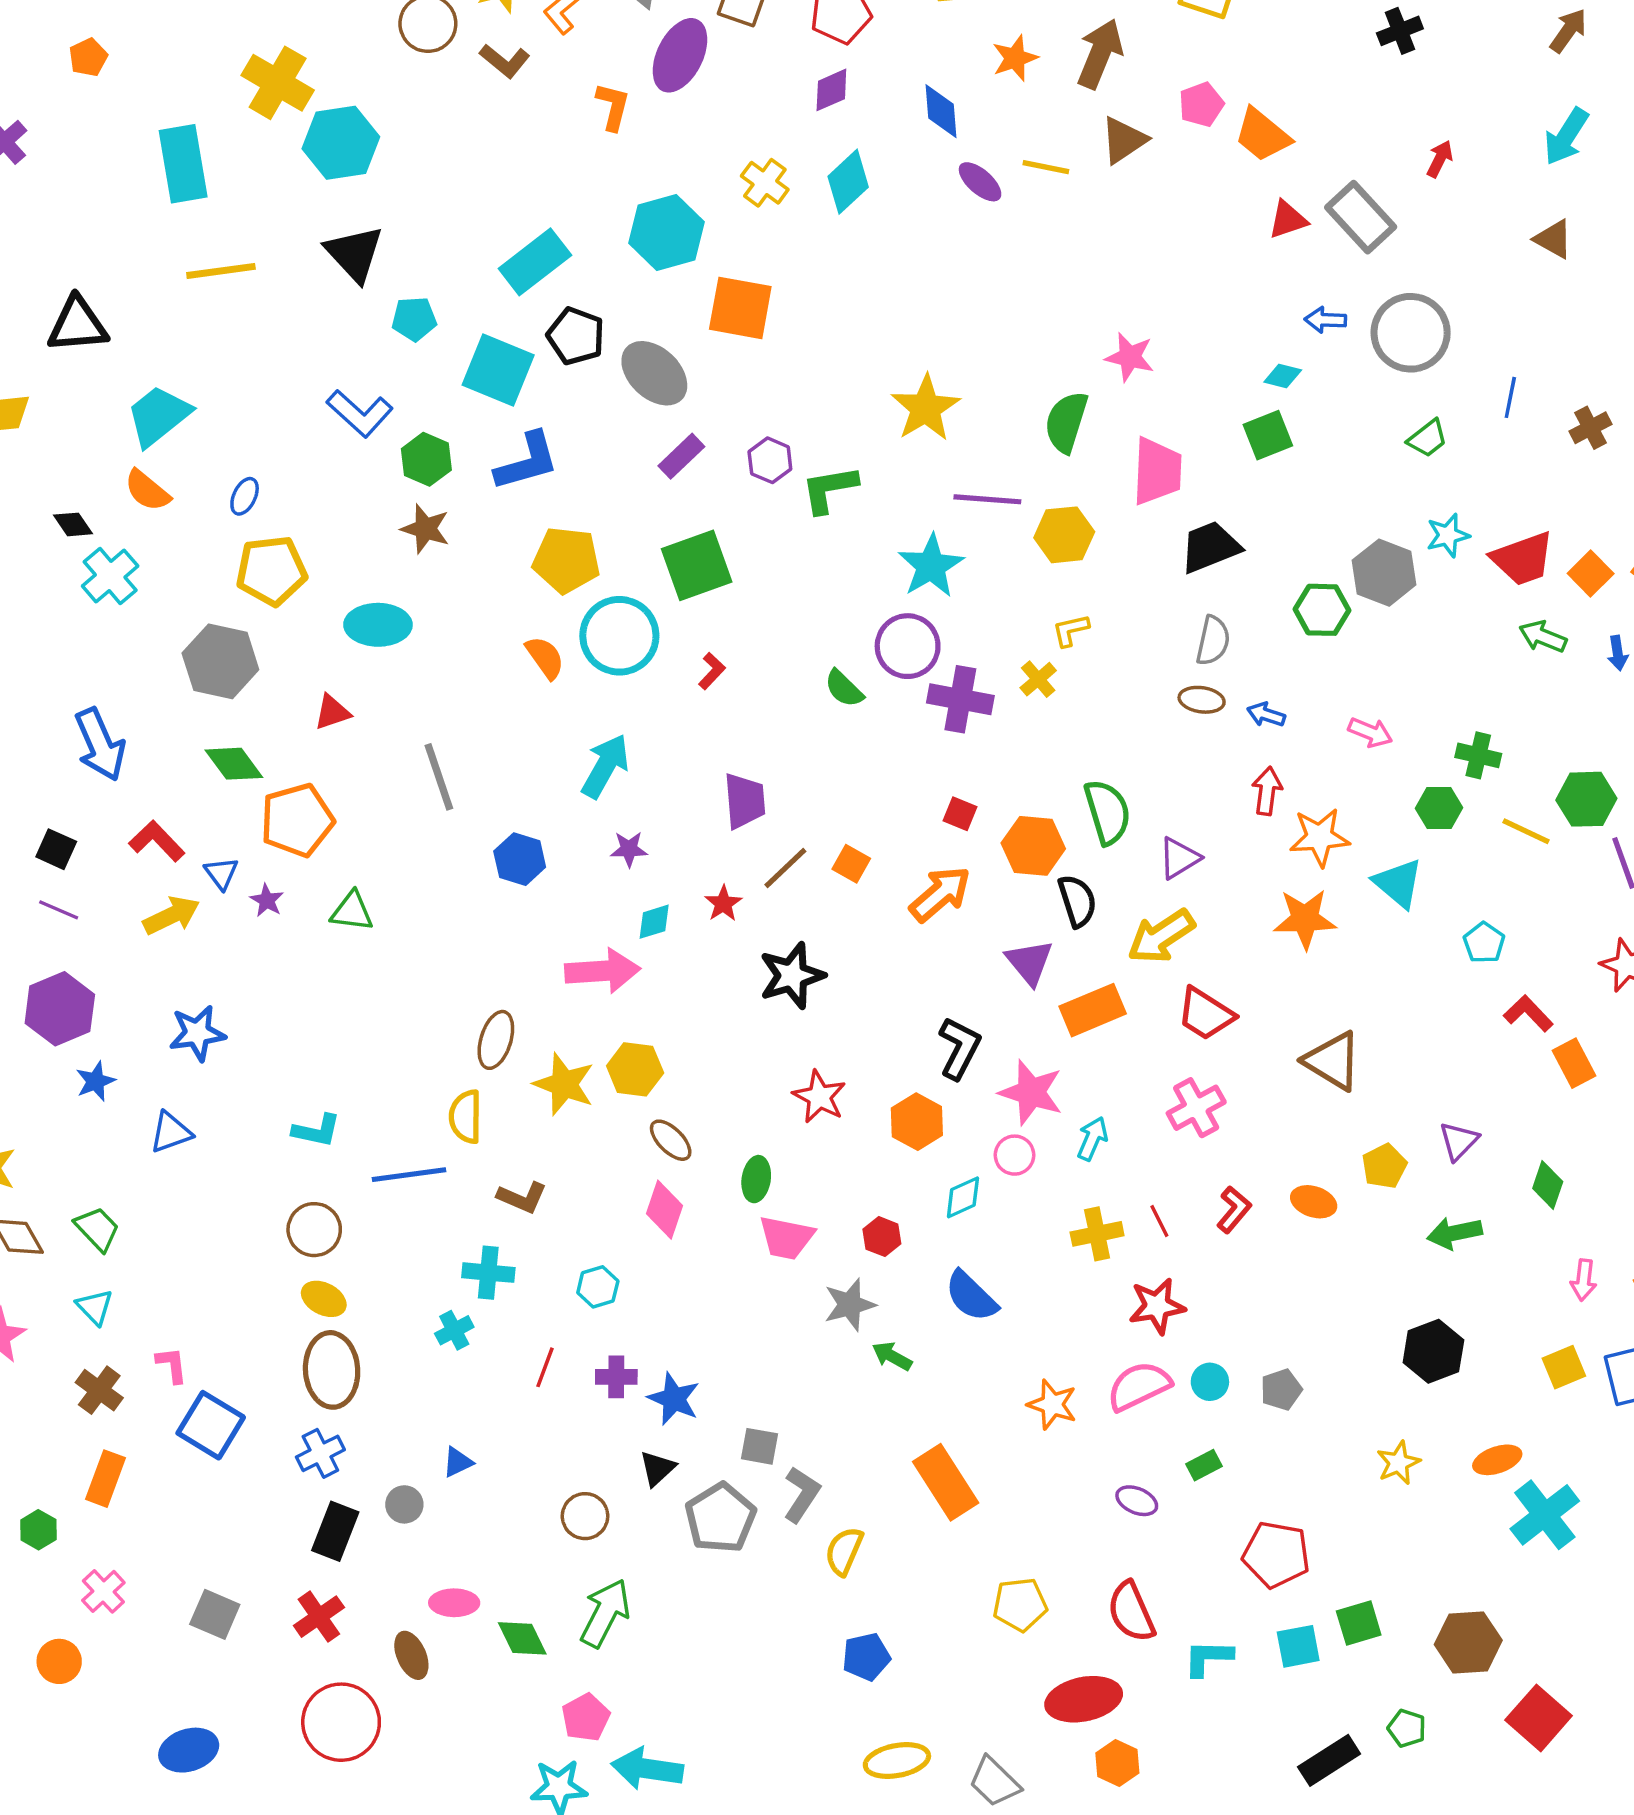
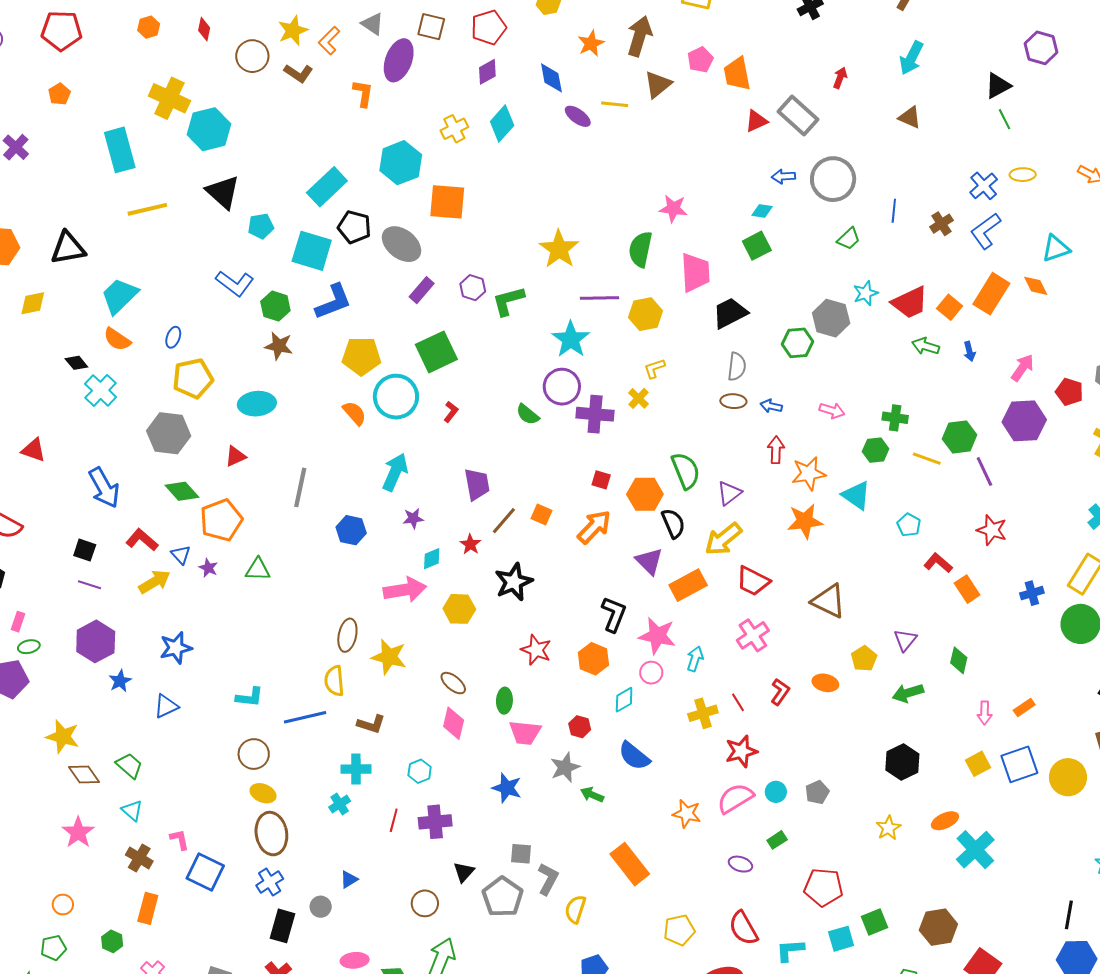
orange trapezoid: (1262, 135) -> (737, 74), turned 45
yellow cross: (765, 183) -> (454, 129), turned 32
gray line: (439, 777) -> (300, 487), turned 36
yellow hexagon: (635, 1069) -> (459, 609), moved
purple cross: (616, 1377) -> (435, 822), size x1.4
blue star: (674, 1399) -> (507, 788), moved

